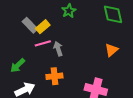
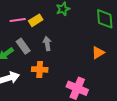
gray rectangle: (30, 25) -> (23, 46), moved
pink line: (43, 43) -> (18, 20), moved

